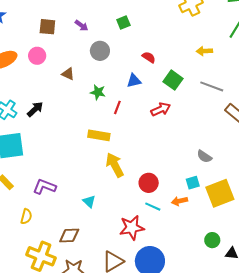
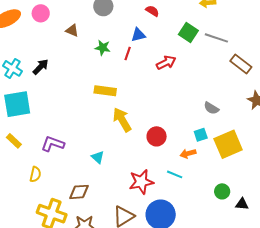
green square: (173, 80) -> (188, 32), moved
red line: (117, 107) -> (128, 53), moved
cyan line: (153, 207) -> (175, 174), moved

